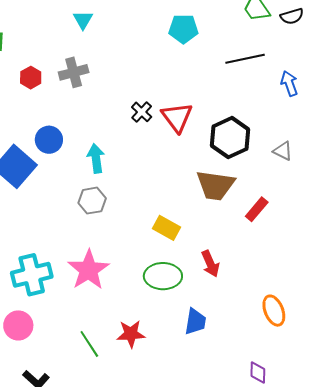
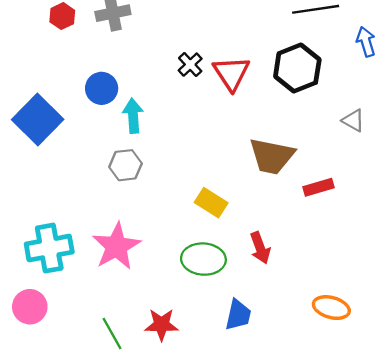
black hexagon: (230, 138) -> (297, 68), moved
blue circle: (49, 140) -> (102, 88), moved
red rectangle: (257, 209) -> (318, 187), turned 30
orange ellipse: (274, 311) -> (331, 308), turned -56

